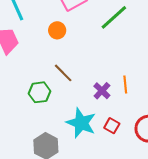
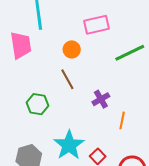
brown line: (63, 73) -> (67, 79), moved
purple cross: (102, 91) -> (101, 99), moved

